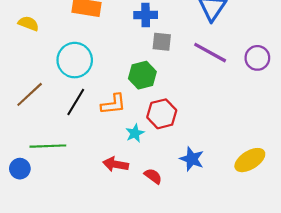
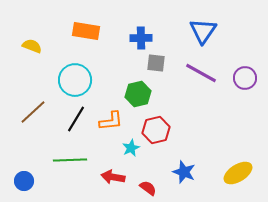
green line: (48, 146) -> (70, 160), moved

